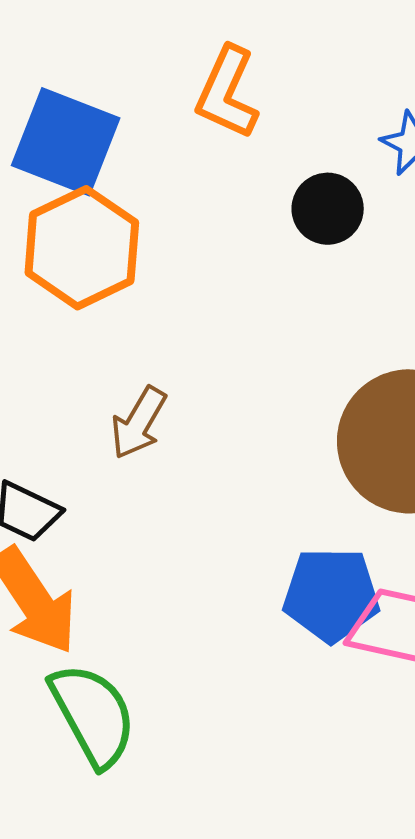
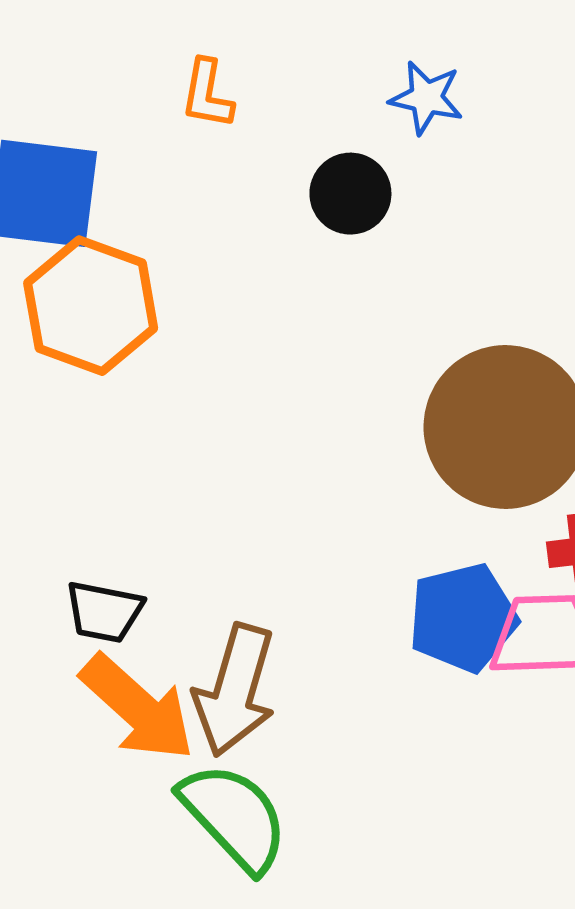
orange L-shape: (227, 93) -> (207, 94), size x0.7
brown arrow: (139, 423) -> (235, 690), moved, size x1.5

